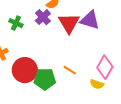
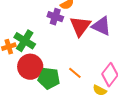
purple cross: (43, 17) -> (55, 17), turned -35
green cross: (16, 23) -> (25, 41), moved, size x1.5

